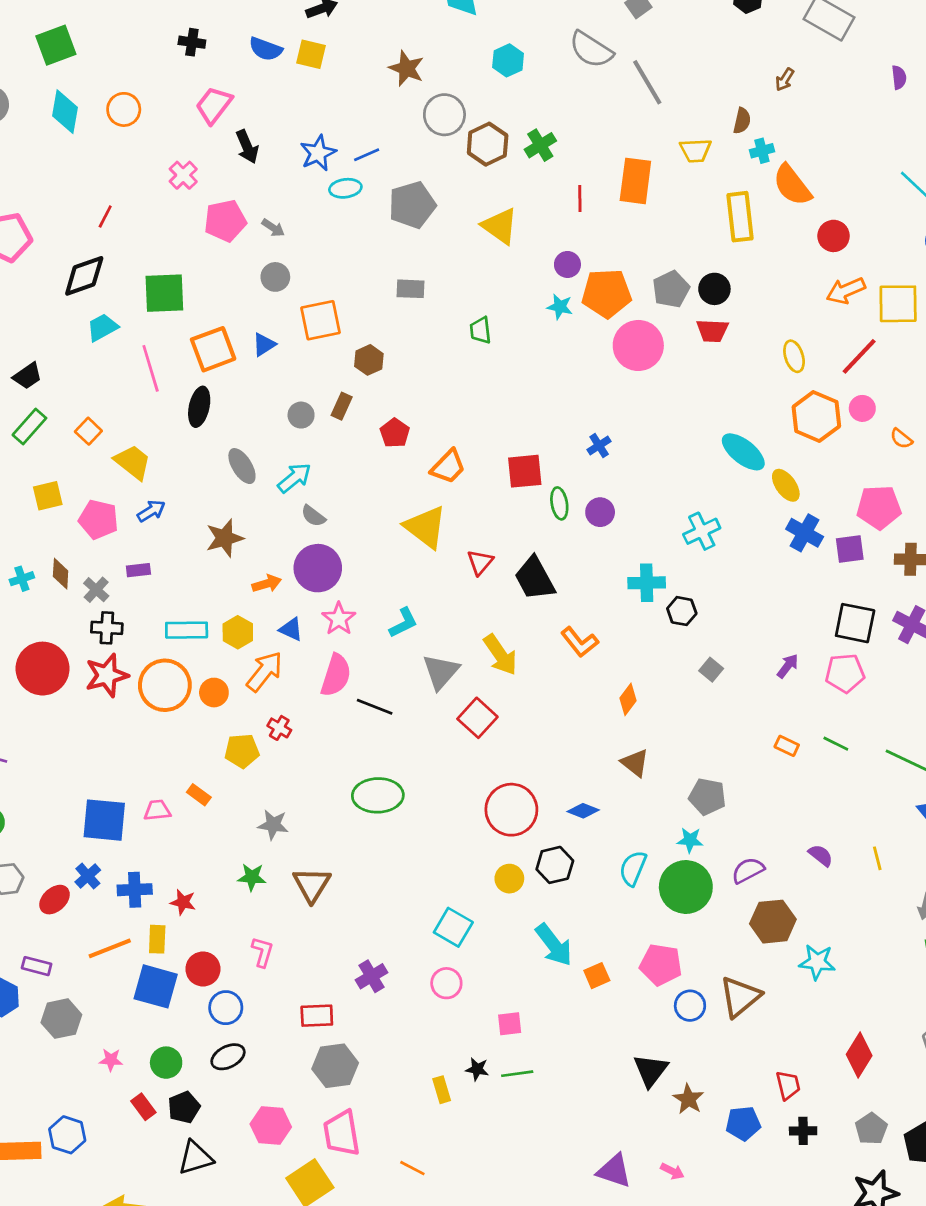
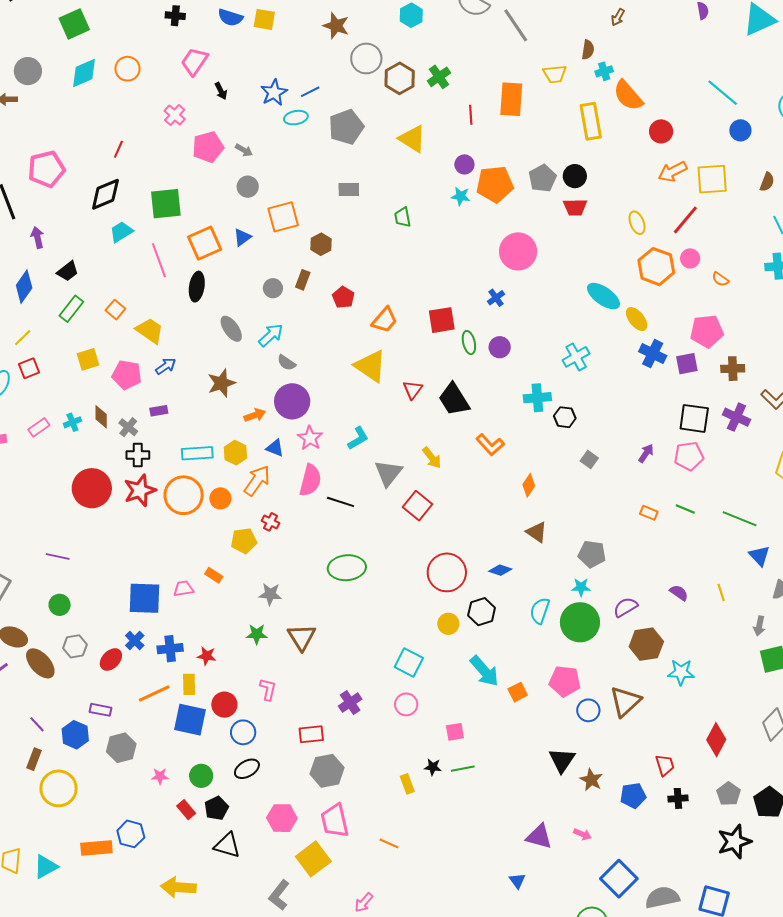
cyan diamond: (65, 112) -> (84, 73), turned 60
black arrow: (247, 147) -> (221, 91), size x0.7
pink circle: (638, 345) -> (518, 251), moved
yellow arrow: (500, 655) -> (432, 458), size x0.7
black triangle: (195, 1158) -> (227, 845), turned 36

